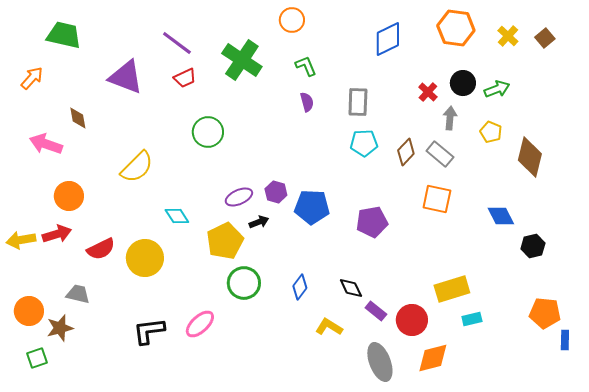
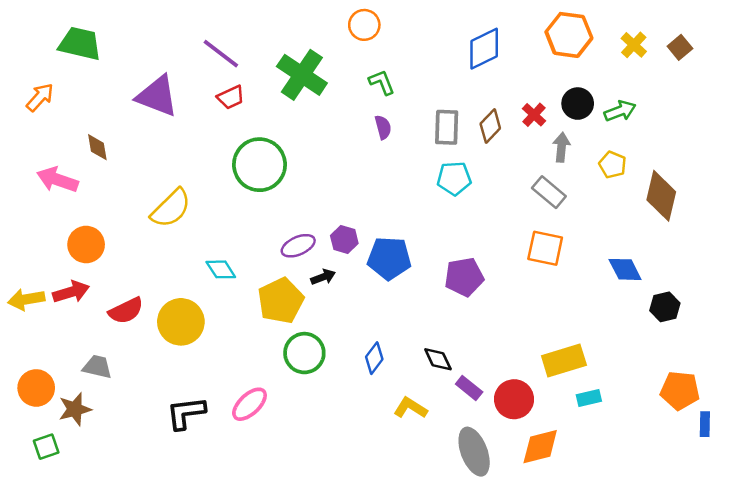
green circle: (208, 132) -> (259, 165), size x1.4
brown diamond: (406, 152) -> (490, 126), moved

